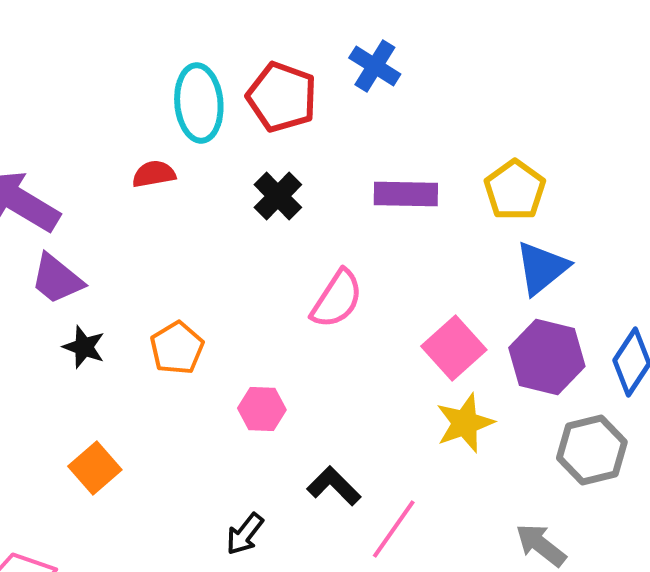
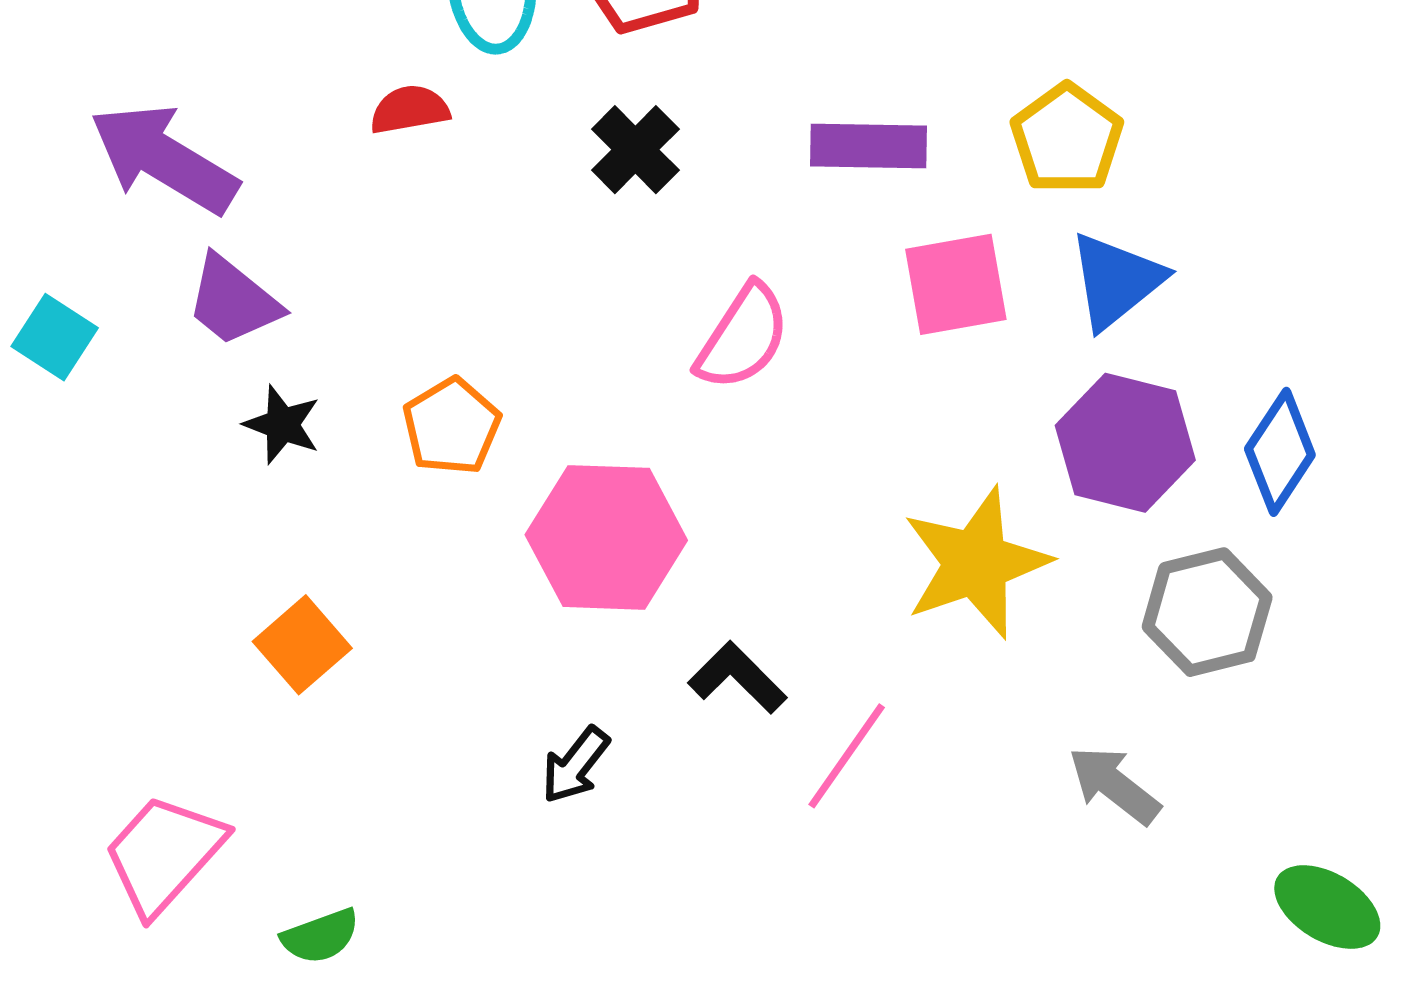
pink square: (454, 348) -> (956, 284), moved, turned 32
pink hexagon: (262, 409) -> (606, 537), size x1.8
yellow star: (465, 423) -> (976, 563), size x1.4

